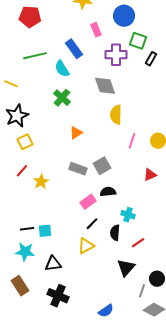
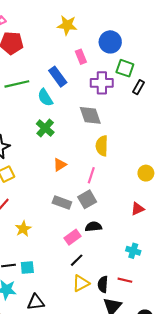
pink line: (132, 141) -> (91, 175), moved
yellow star: (41, 182) -> (23, 229), moved
cyan cross: (128, 215) -> (133, 251), moved
black semicircle: (115, 233) -> (103, 284), moved
red line: (138, 243) -> (125, 280), turned 48
yellow triangle: (86, 246) -> (81, 283), moved

